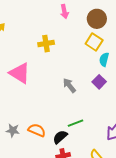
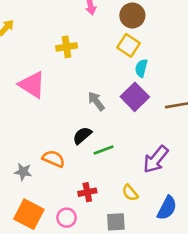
purple square: (99, 82) -> (135, 97), size x1.5
gray star: (13, 131) -> (23, 172), moved
black semicircle: (60, 137) -> (82, 135), moved

